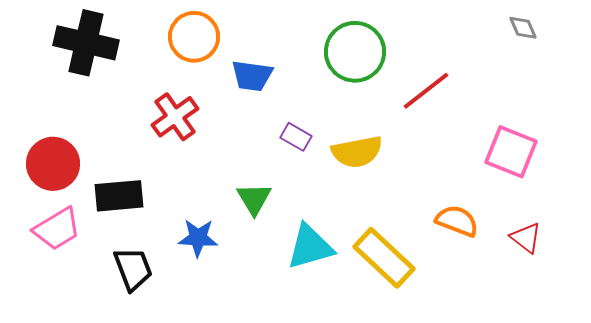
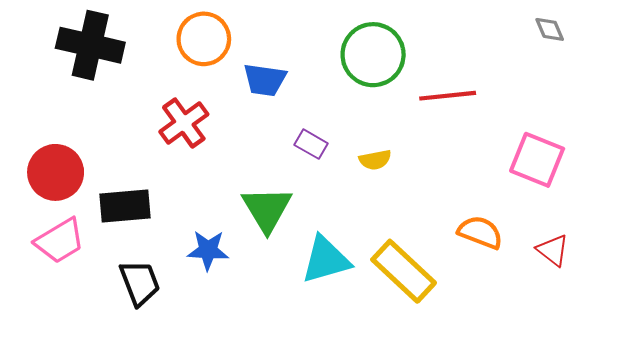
red line: (426, 91) -> (448, 96), turned 32
yellow semicircle: (357, 152) -> (375, 160), size x0.6
green triangle: (254, 199) -> (267, 209), size x1.4

